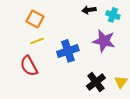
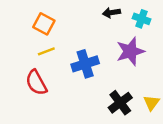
purple star: (104, 41) -> (130, 51), turned -30

